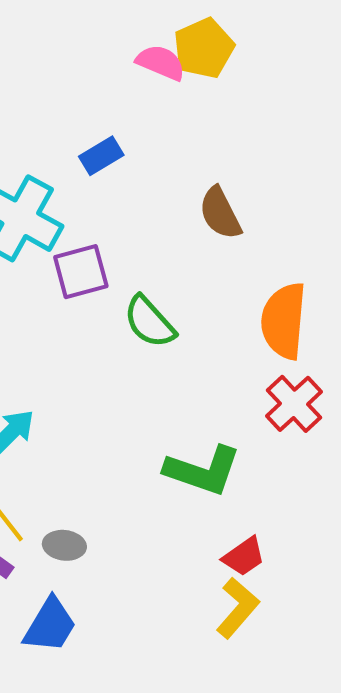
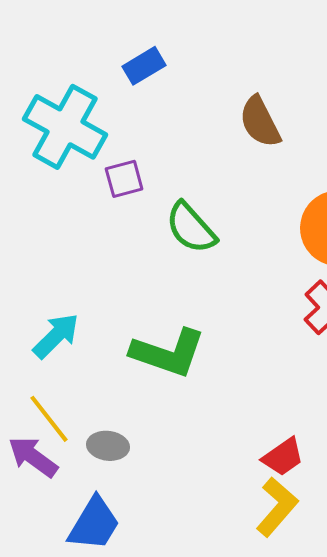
purple square: (81, 272) -> (124, 179), size x0.7
green L-shape: (203, 470) -> (168, 353), moved

